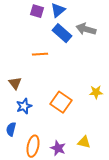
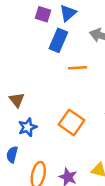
blue rectangle: (62, 33) -> (58, 40), moved, turned 72
orange line: (40, 54) -> (77, 68), moved

